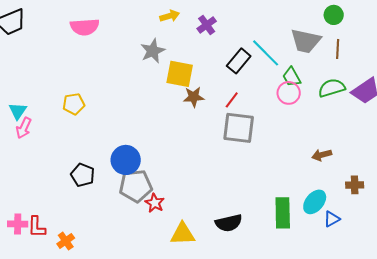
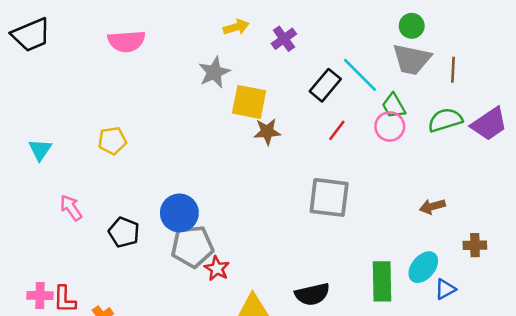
green circle: (334, 15) -> (412, 26), moved
red line: (232, 100) -> (337, 130), moved
pink arrow: (24, 128) -> (71, 208), moved, turned 120
gray square: (239, 128) -> (329, 197), moved

